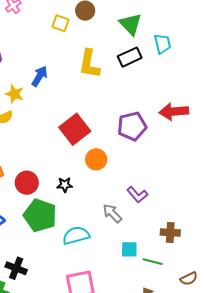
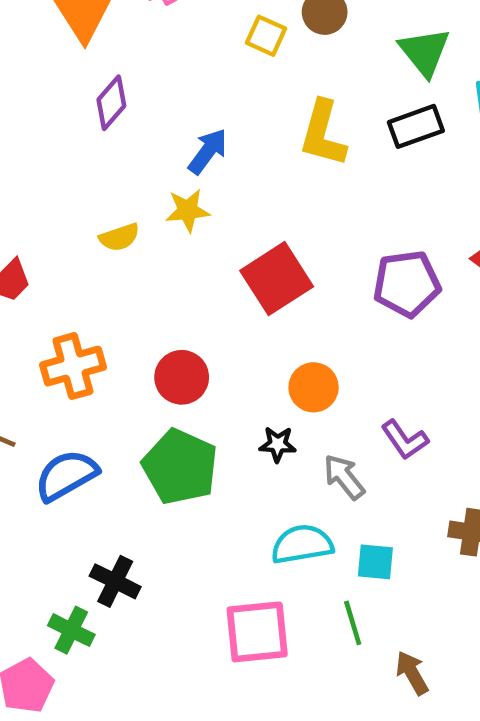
yellow star: (15, 94) -> (188, 210), moved, turned -30
orange circle: (96, 159) -> (314, 387), moved
red circle: (27, 183) -> (182, 377), moved
black star: (65, 185) -> (278, 444), moved
cyan semicircle: (76, 235) -> (302, 544), moved
green line: (153, 262) -> (353, 623), moved, turned 54

